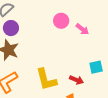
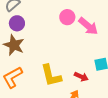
pink arrow: (82, 29) -> (88, 26), size x1.5

